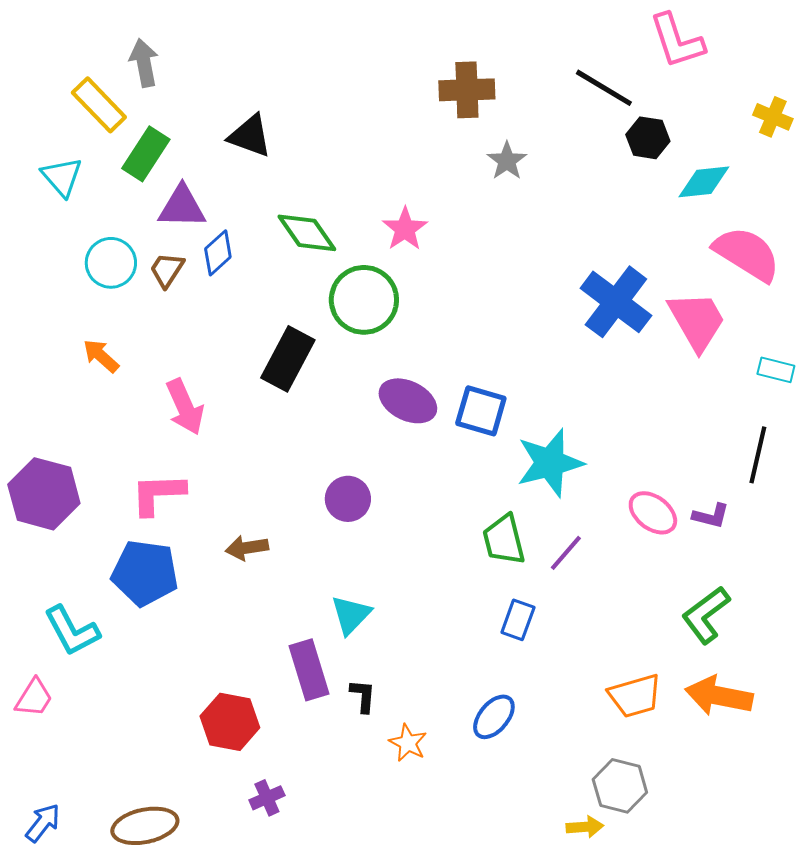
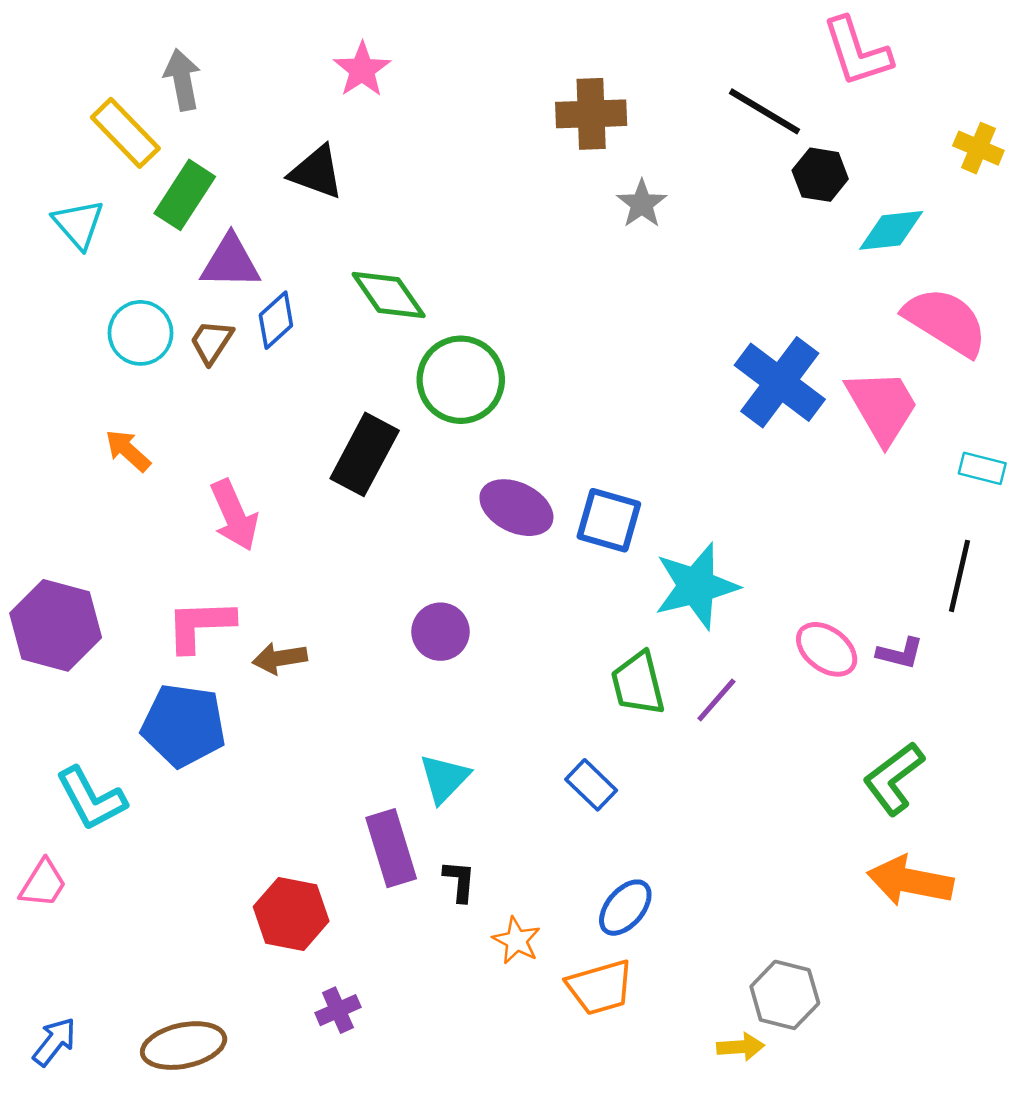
pink star: (405, 229) -> (362, 70), moved
brown arrow: (247, 548) -> (280, 658), moved
blue rectangle: (518, 620) -> (591, 785), moved, turned -66
orange trapezoid: (635, 696) -> (600, 987), moved

